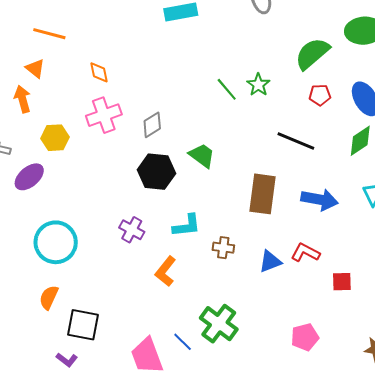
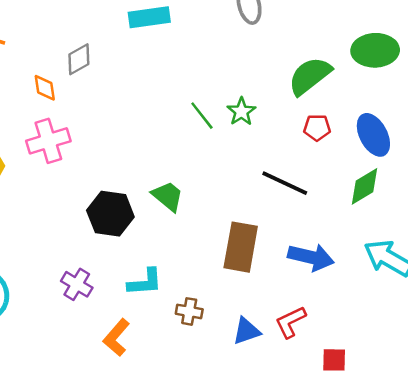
gray diamond: (152, 125) -> (79, 59), moved
red L-shape: (305, 253) -> (291, 322), turned -56

